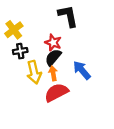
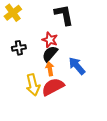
yellow cross: (14, 30) -> (13, 13), moved
yellow arrow: (34, 72) -> (33, 85), moved

